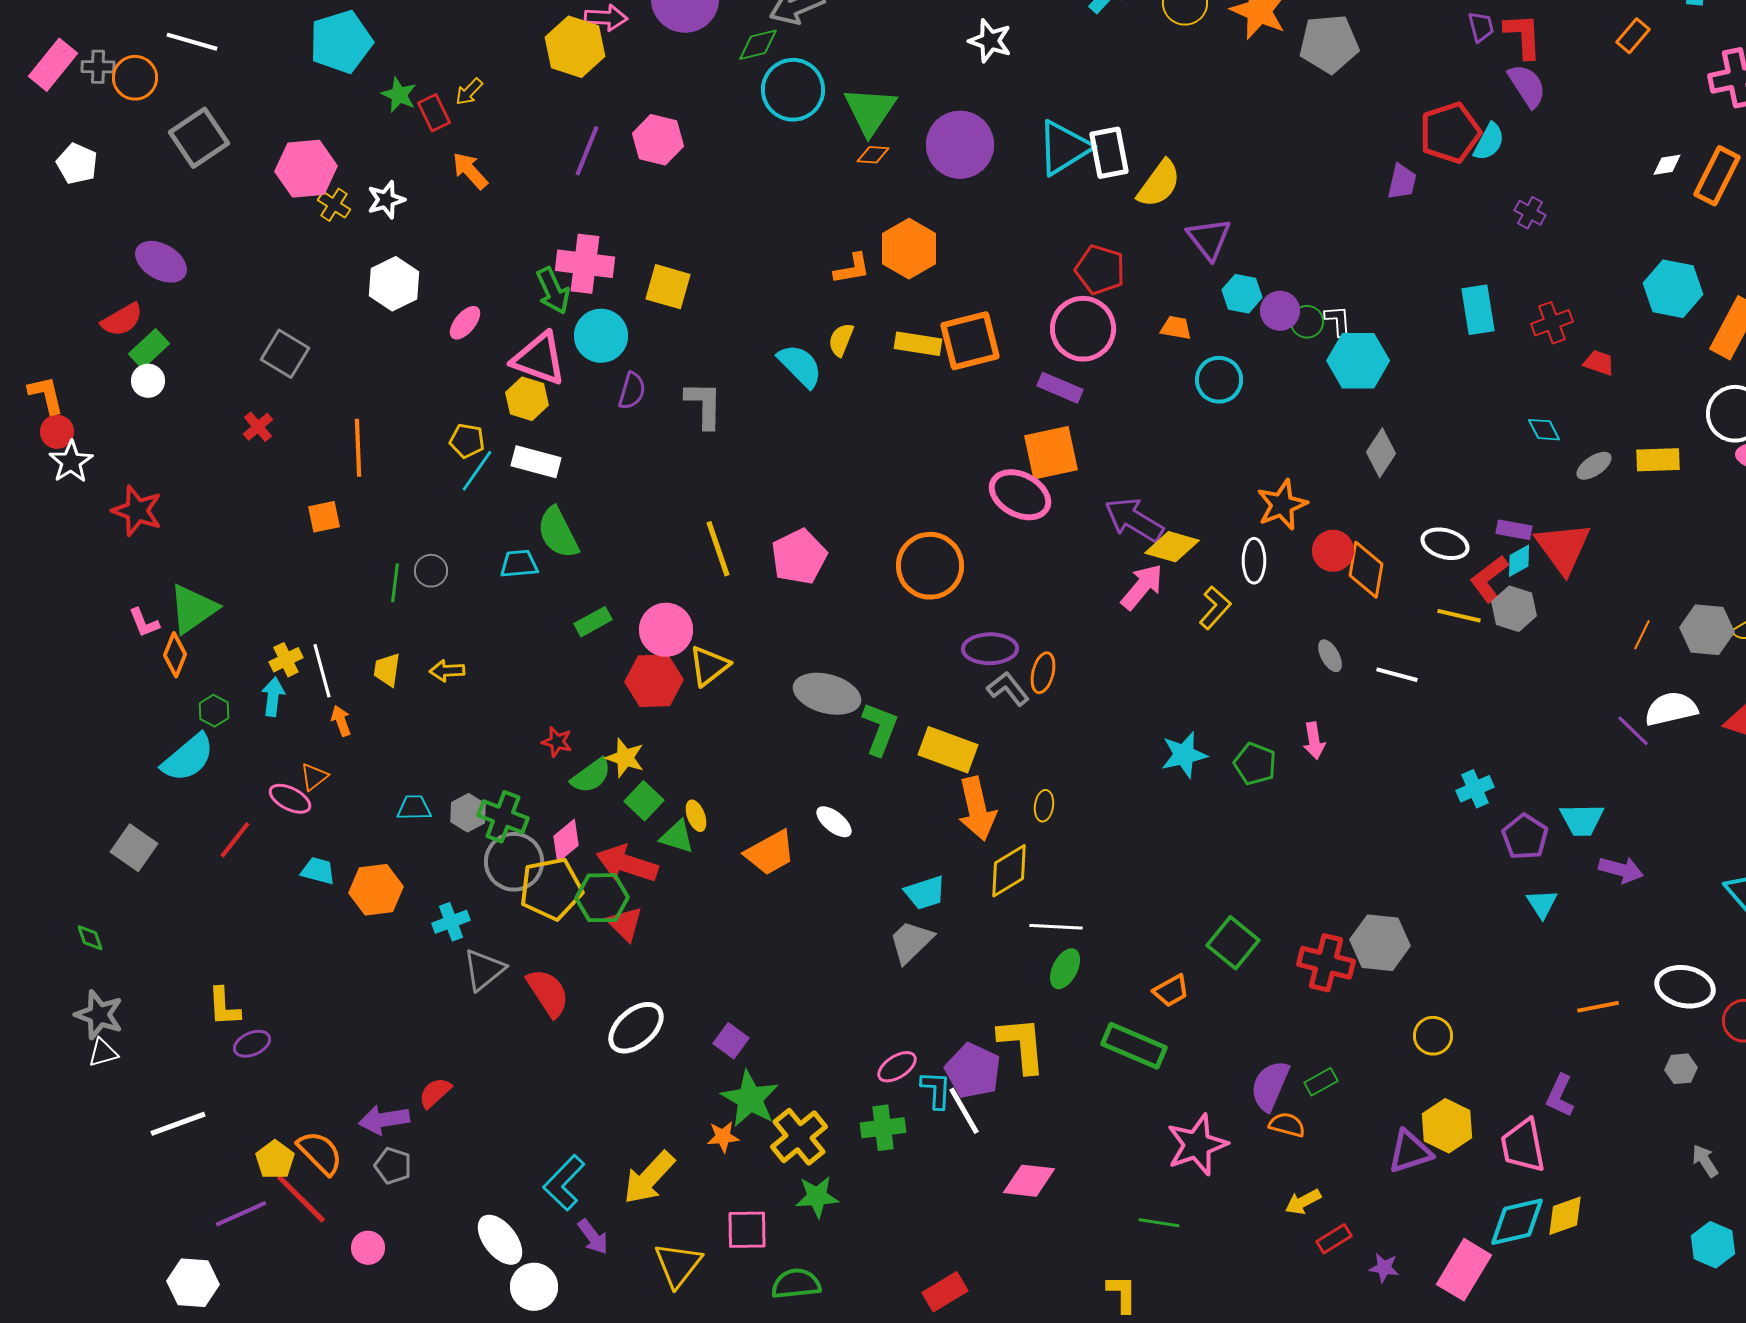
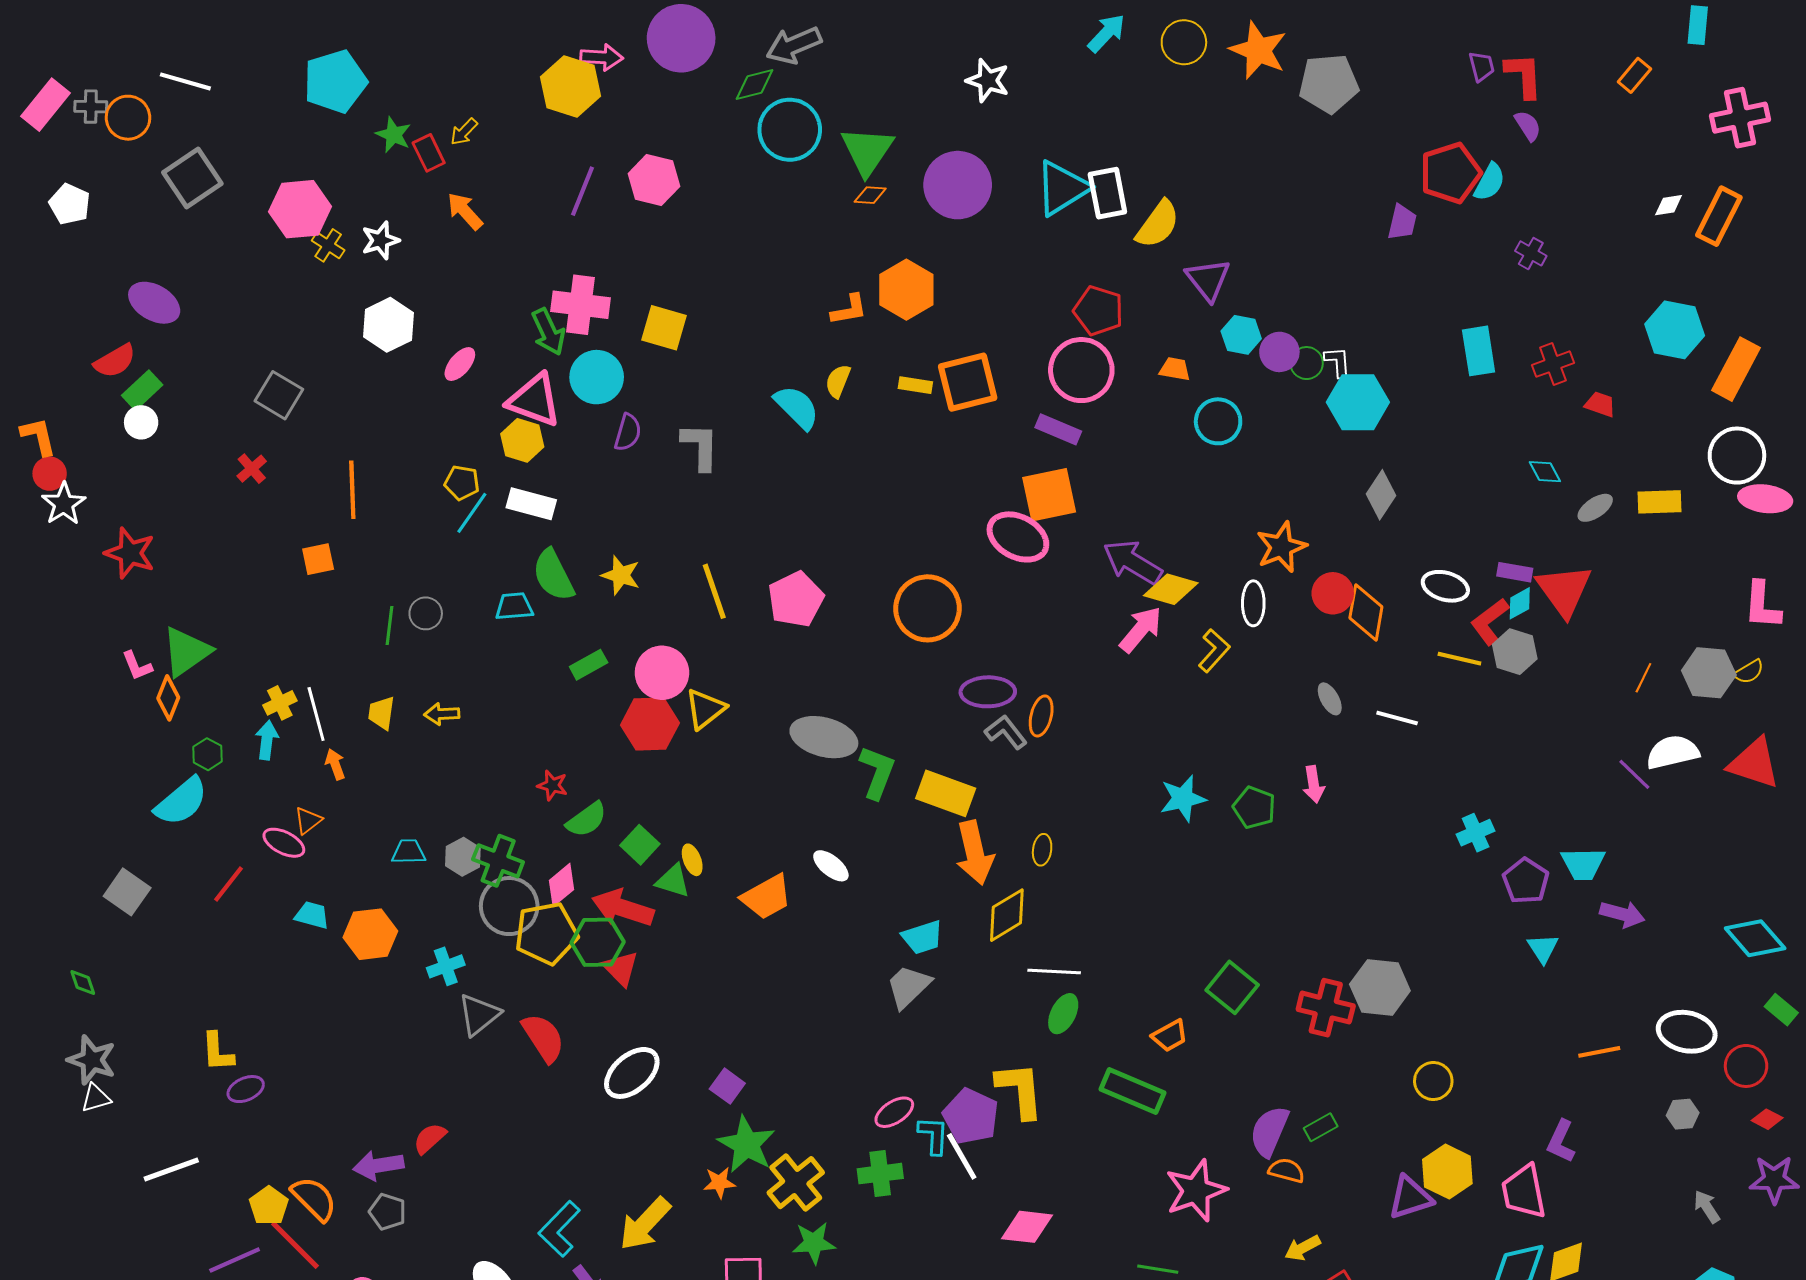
purple semicircle: (1527, 86) -> (1528, 126), size x0.7
yellow rectangle: (918, 344) -> (915, 385), size x0.7
yellow star: (625, 758) -> (621, 575), moved

